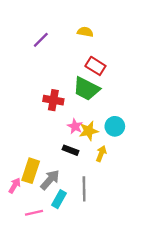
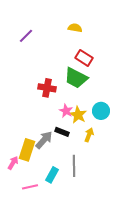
purple line: (41, 40) -> (26, 36), moved
yellow star: (89, 131) -> (78, 115), turned -30
gray arrow: (50, 180) -> (44, 140), moved

